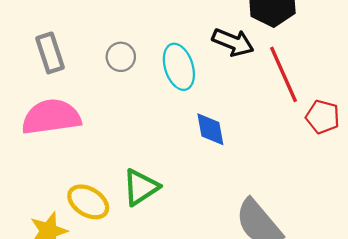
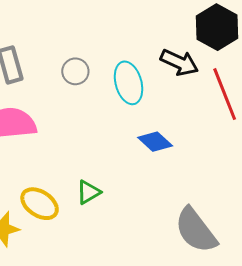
blue diamond: (210, 129) -> (155, 142), turned -40
green triangle: (141, 187) -> (88, 192), size x0.7

